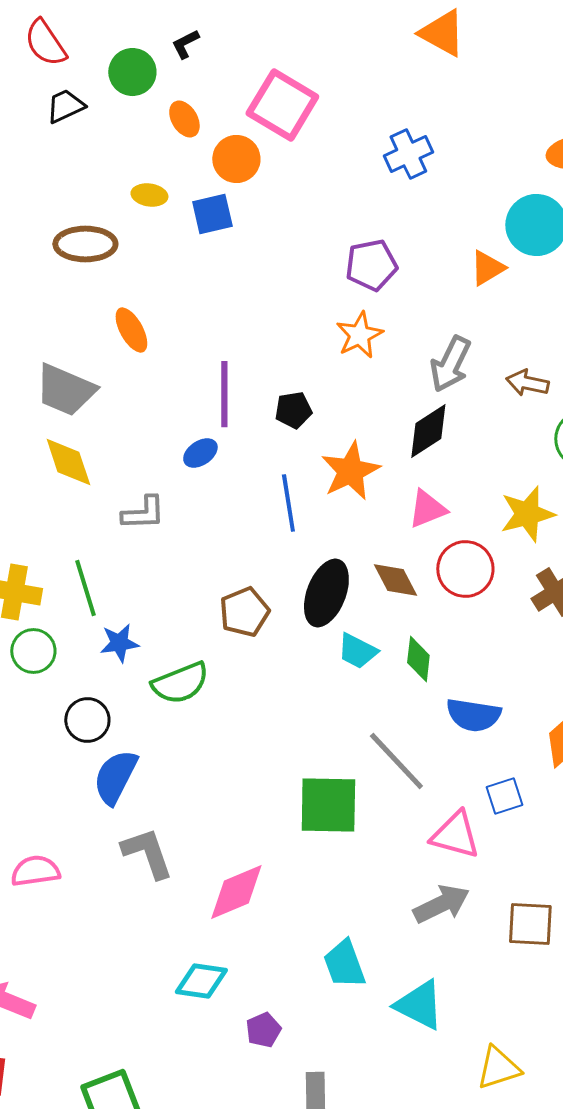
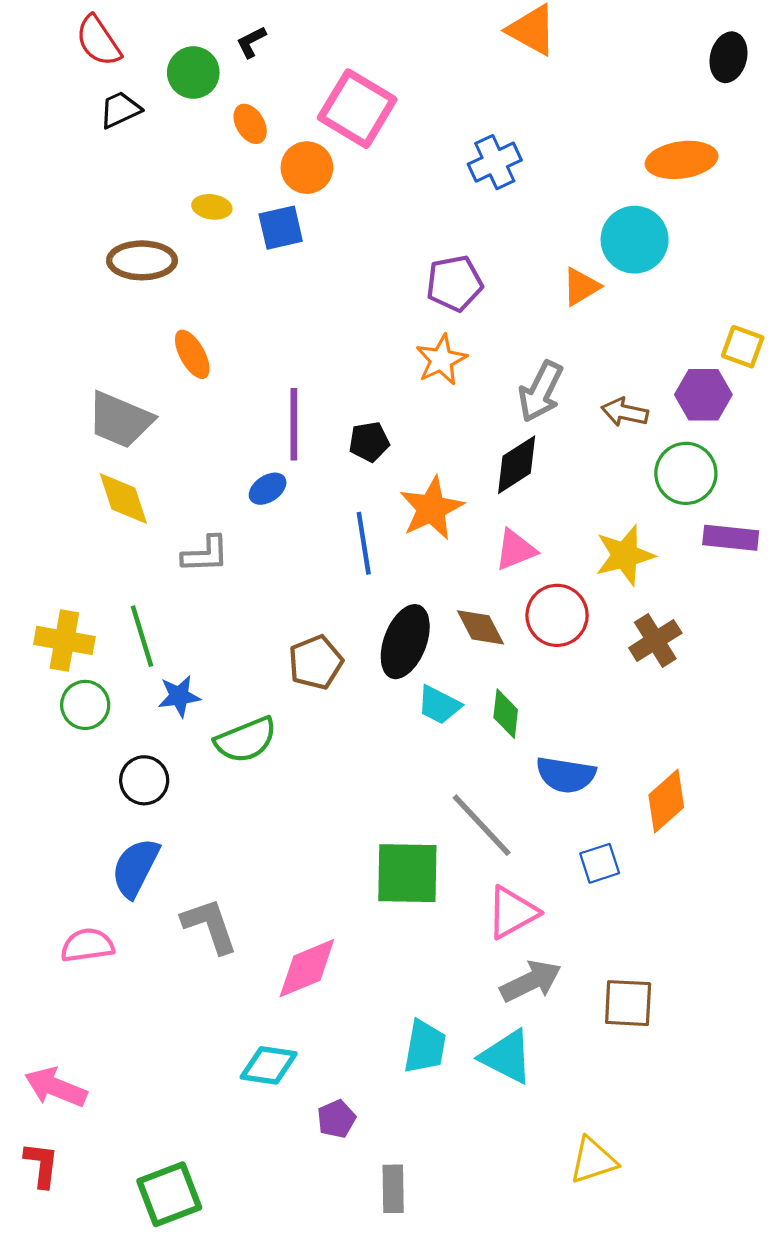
blue semicircle: (115, 777) -> (135, 868), moved
pink triangle: (455, 835) -> (512, 912), moved, turned -44
cyan trapezoid: (344, 964) -> (425, 1047), turned -150
cyan triangle: (419, 1005) -> (507, 1057), moved

